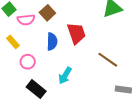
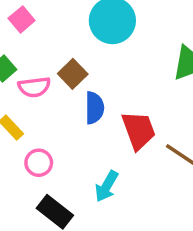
red trapezoid: (76, 33) -> (139, 130), moved
blue semicircle: (52, 42) -> (94, 108), moved

